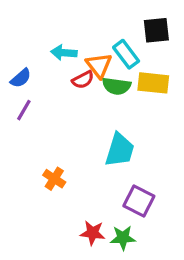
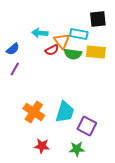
cyan rectangle: (126, 54) -> (79, 34), turned -42
cyan trapezoid: (120, 150) -> (65, 112), moved
orange cross: (54, 179) -> (34, 112), size x1.5
red star: (93, 233) -> (42, 146), moved

